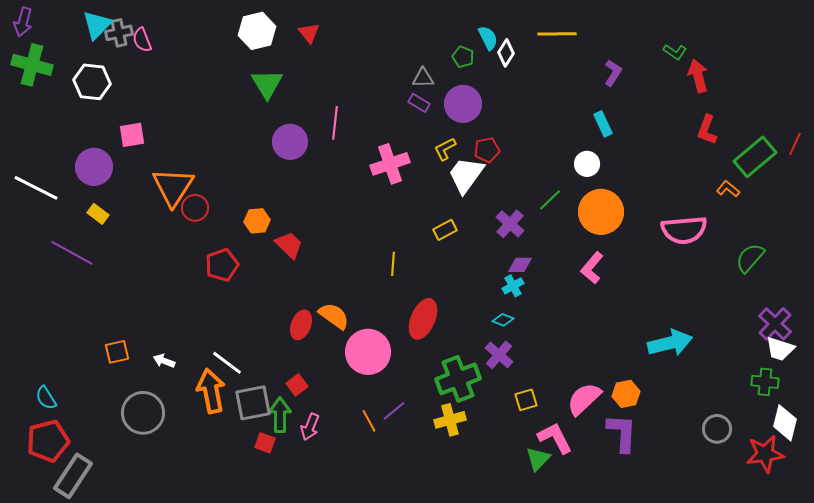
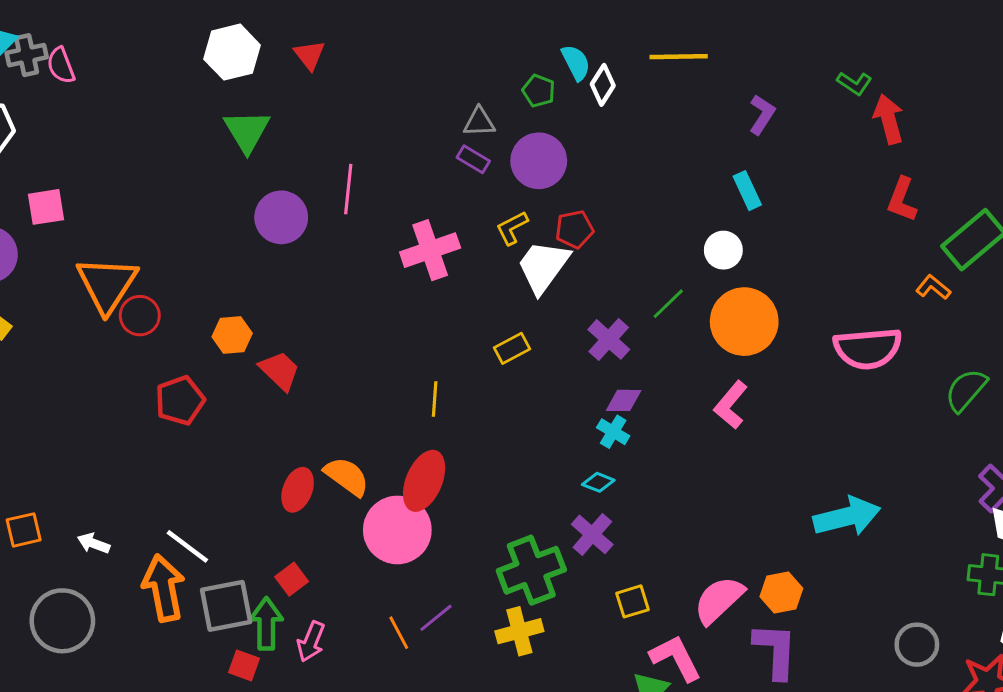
cyan cross: (513, 286) -> (613, 432), turned -30
red ellipse: (423, 319) -> (424, 481), moved

